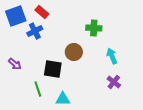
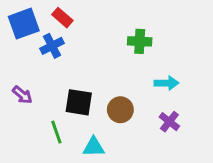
brown circle: (74, 52) -> (120, 110), moved
cyan arrow: (112, 56) -> (166, 83), turned 112

